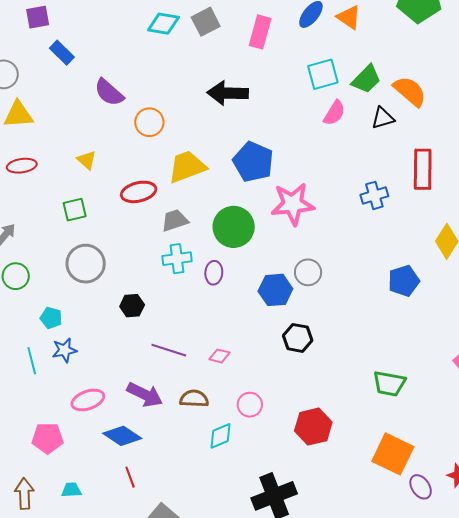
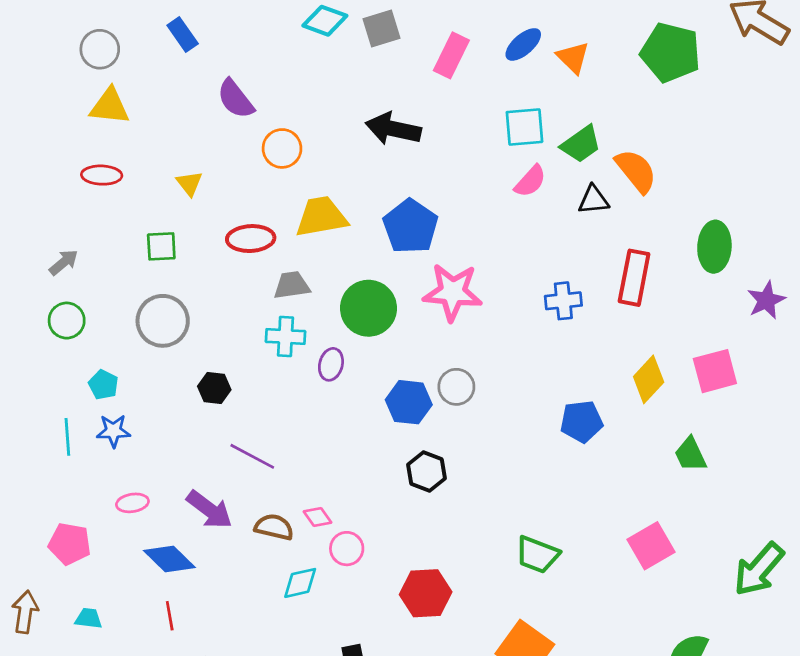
pink diamond: (219, 356) -> (317, 517), moved, turned 30
pink ellipse: (88, 400) -> (132, 503), size x0.7

